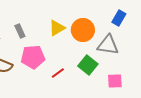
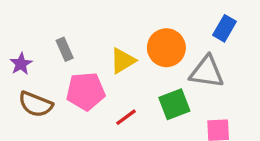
yellow triangle: (57, 28) -> (123, 61), moved
green square: (88, 65) -> (174, 104), turned 30

